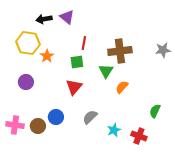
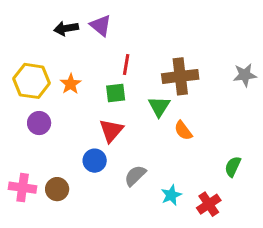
yellow hexagon: (28, 43) -> (32, 81), moved
orange semicircle: (122, 87) -> (183, 131), turned -80
blue circle: (56, 117) -> (95, 161), moved
red cross: (139, 136) -> (209, 204), turned 35

